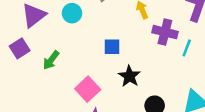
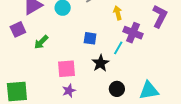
cyan line: (187, 48) -> (118, 48), moved
pink square: (88, 89) -> (67, 69), turned 30

